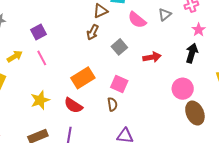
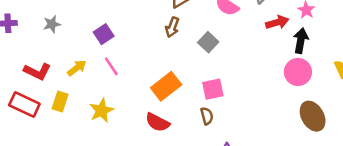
red arrow: (152, 57) -> (277, 22), moved
pink square: (119, 84) -> (213, 89), turned -30
pink circle: (183, 89) -> (298, 72), moved
yellow star: (40, 100) -> (101, 110), moved

